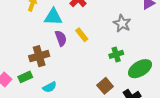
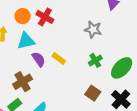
yellow rectangle: (82, 35) -> (59, 58), moved

